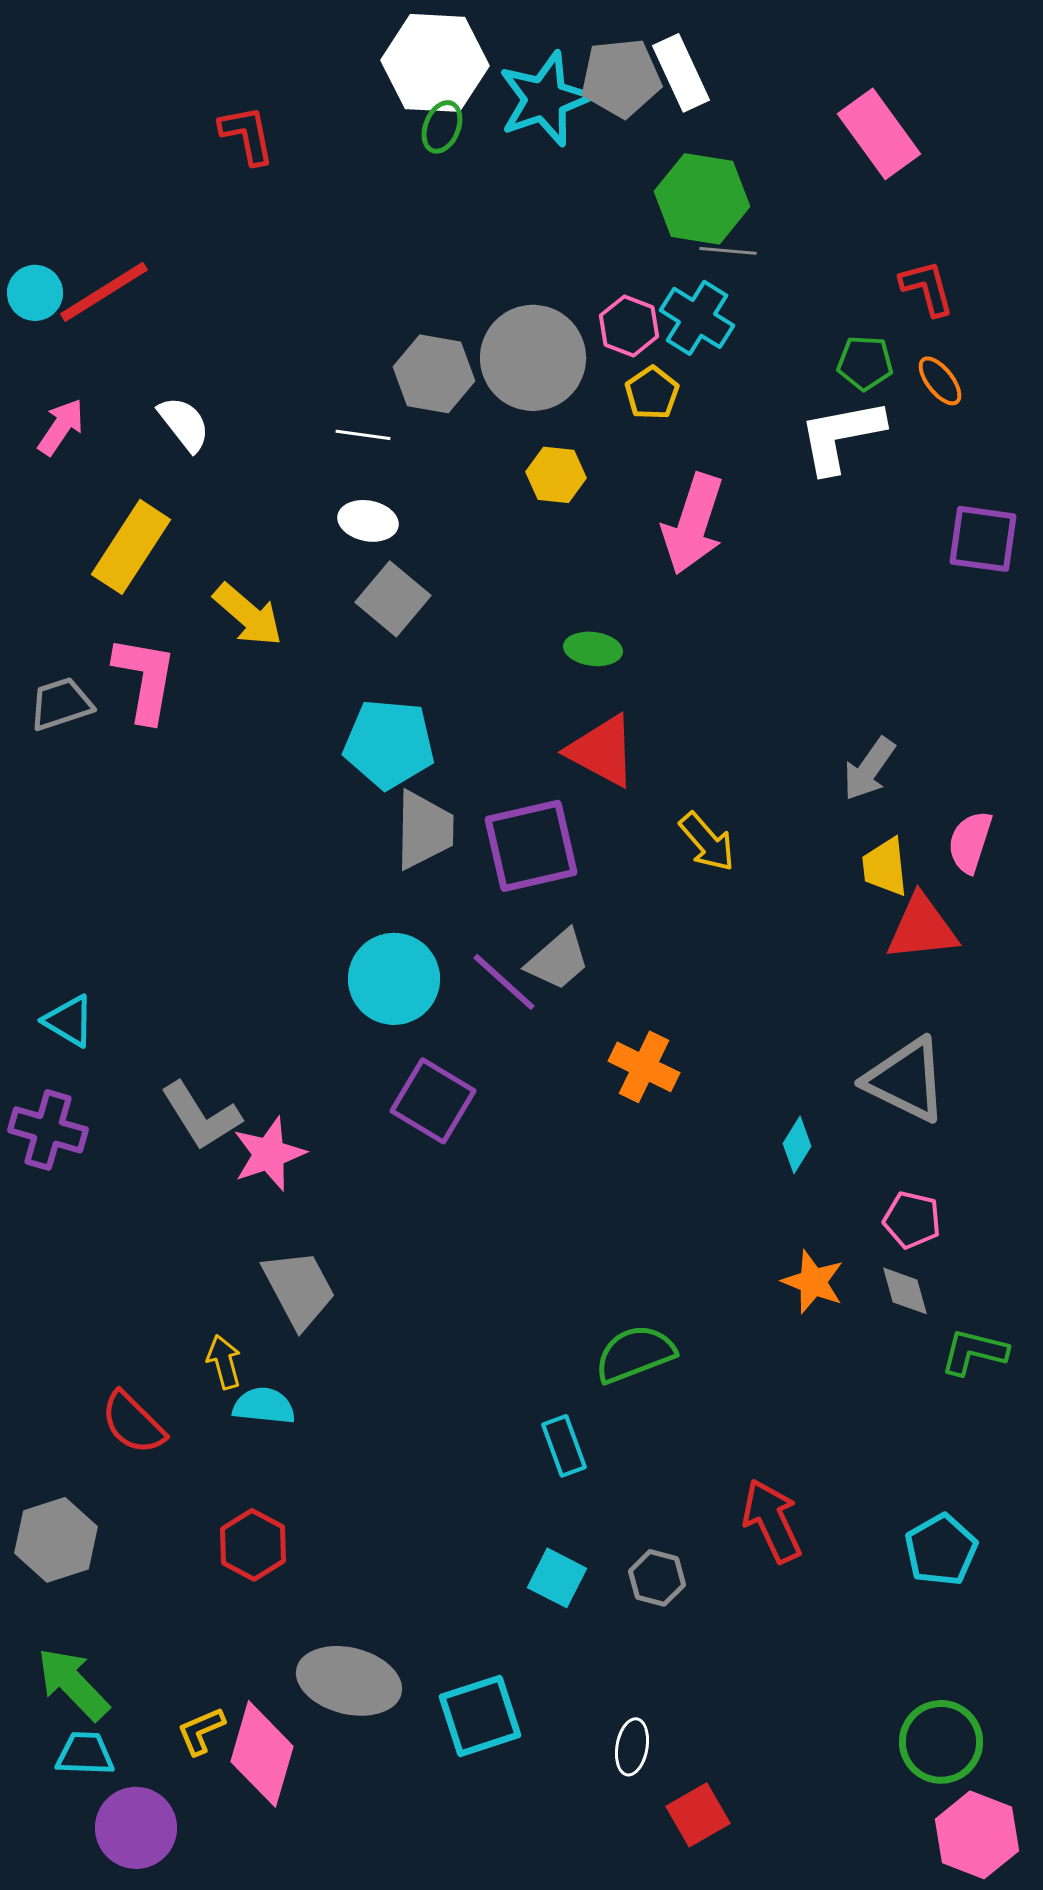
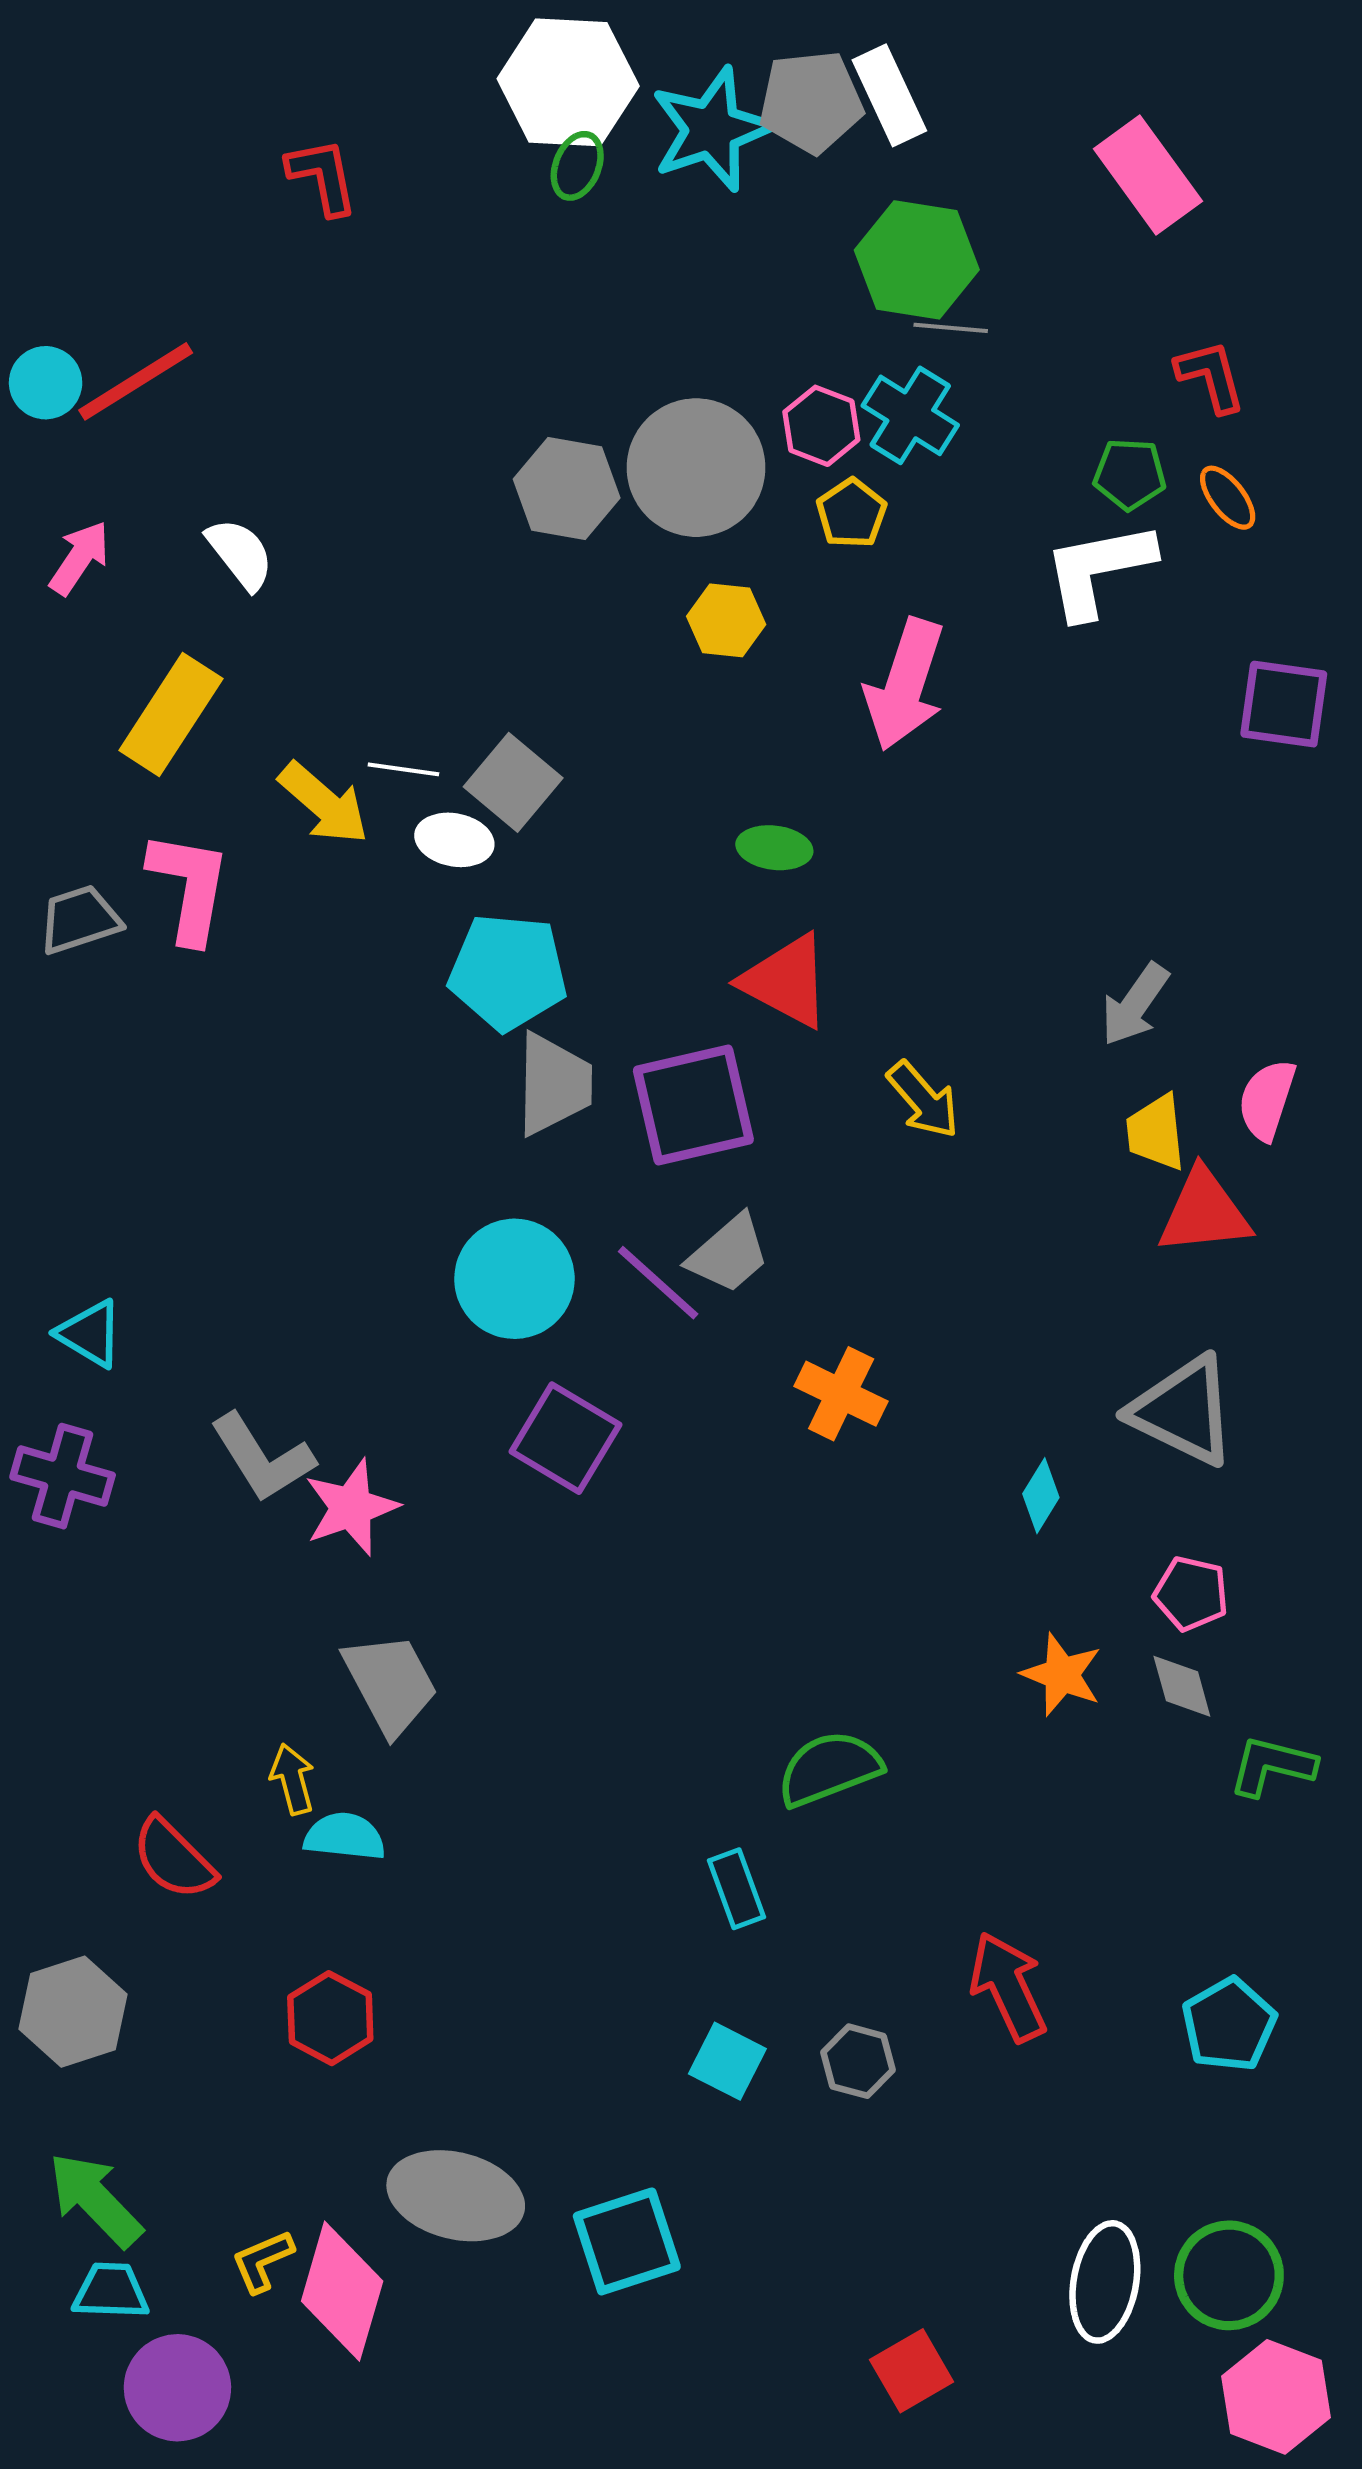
white line: (363, 435) -> (403, 769), moved
white ellipse: (368, 521) -> (454, 840), moved
white ellipse: (632, 1747) -> (1105, 2282), moved, size x1.6

